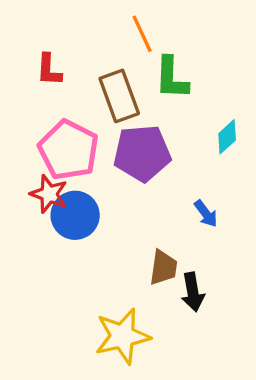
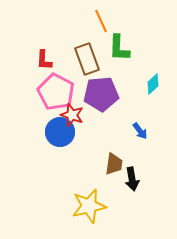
red L-shape: (49, 70) -> (44, 60), moved
red star: (49, 194) -> (72, 115), moved

